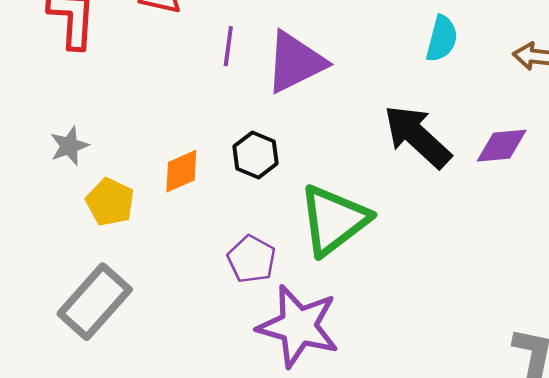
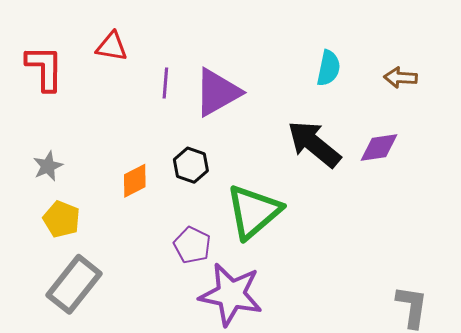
yellow pentagon: (110, 202) -> (61, 219), moved

